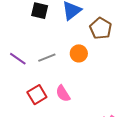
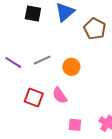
orange circle: (79, 53) -> (71, 67), moved
red square: (37, 95) -> (34, 98), turned -36

